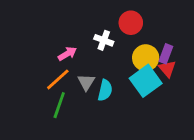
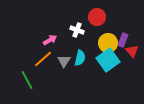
red triangle: (167, 69) -> (132, 51), moved
cyan semicircle: (105, 90) -> (80, 58), moved
green line: (59, 105) -> (27, 80), moved, turned -48

